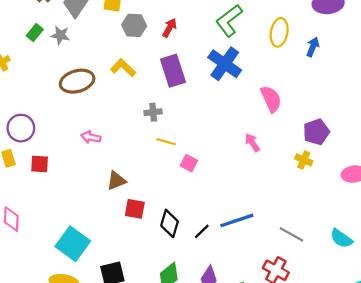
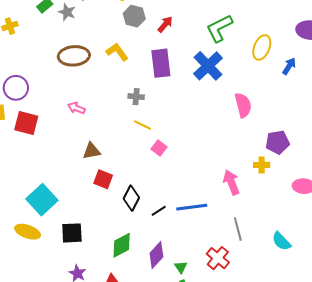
pink arrow: (252, 143) -> (231, 182), moved, size x1.4
yellow cross: (304, 160) -> (262, 165), turned -35
red square: (40, 164) -> (26, 123), size x1.4
gray line: (291, 234) -> (238, 229), turned 35

